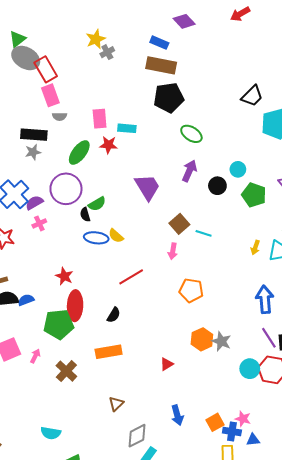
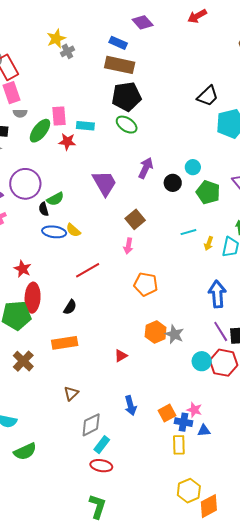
green ellipse: (191, 134) -> (127, 125), moved
green ellipse: (79, 153) -> (40, 131), moved
cyan line: (204, 233) -> (188, 232), moved, turned -35

